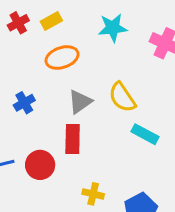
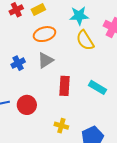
yellow semicircle: (122, 97) -> (85, 40), moved
gray triangle: (80, 102) -> (45, 60), moved
red rectangle: (73, 139) -> (64, 86), moved

